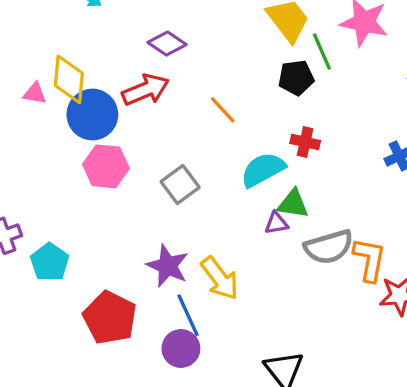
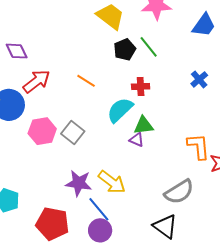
purple diamond: (167, 44) -> (17, 51), moved, turned 45
green line: (322, 51) -> (149, 47), moved
pink hexagon: (106, 166) -> (42, 131), moved
purple triangle: (276, 223) -> (137, 140), turned 49
gray semicircle: (329, 247) -> (179, 192), moved

